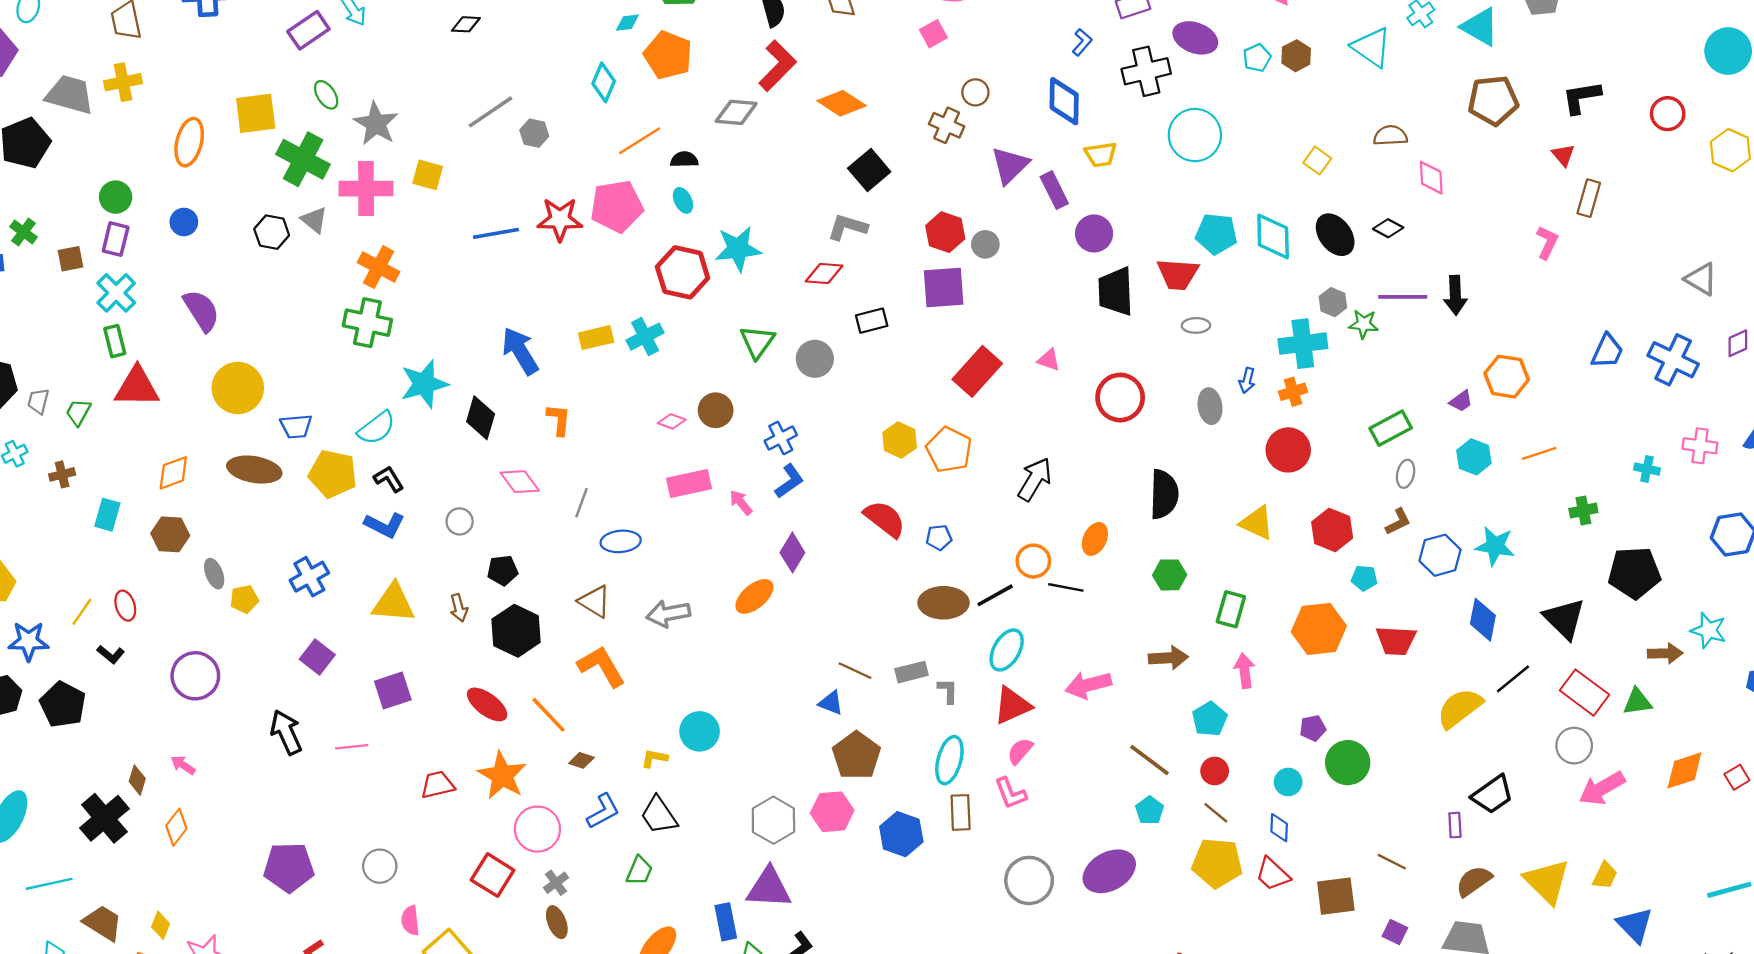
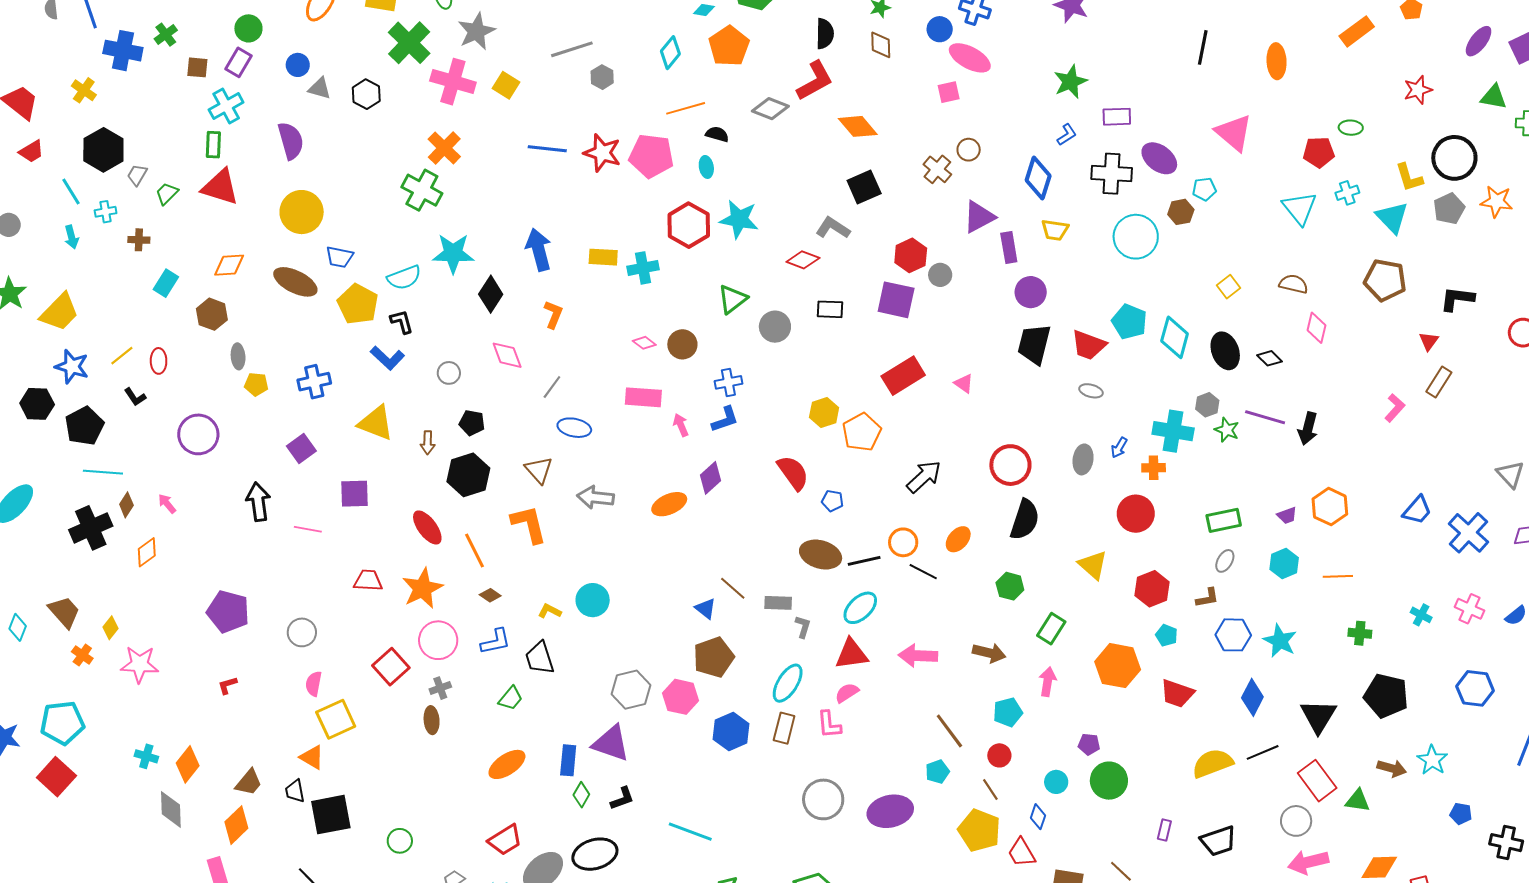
brown hexagon: (1296, 56) -> (1181, 212), moved
gray triangle: (314, 220) -> (320, 88), moved, turned -40
red circle: (1120, 398) -> (1010, 465), moved
purple rectangle: (1455, 825) -> (1164, 830), moved
cyan line: (49, 884) -> (103, 472), moved

